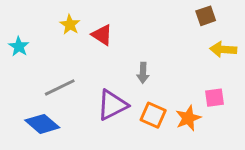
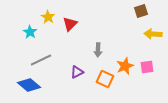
red triangle: (102, 35) -> (70, 24), turned 42
cyan star: (19, 47) -> (30, 32), moved
purple triangle: (112, 105) -> (77, 72), size x0.6
orange star: (188, 118) -> (125, 66), moved

